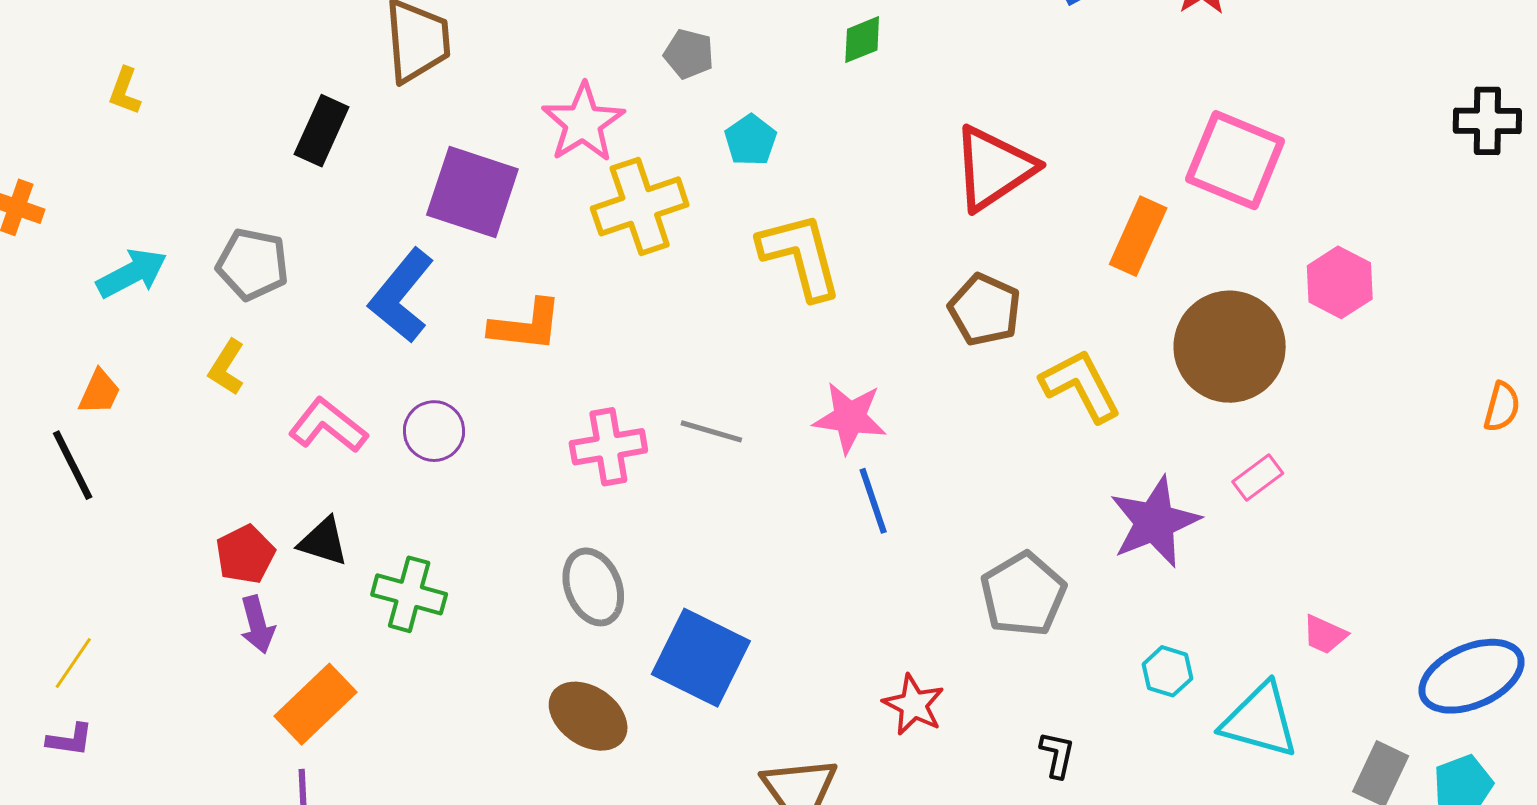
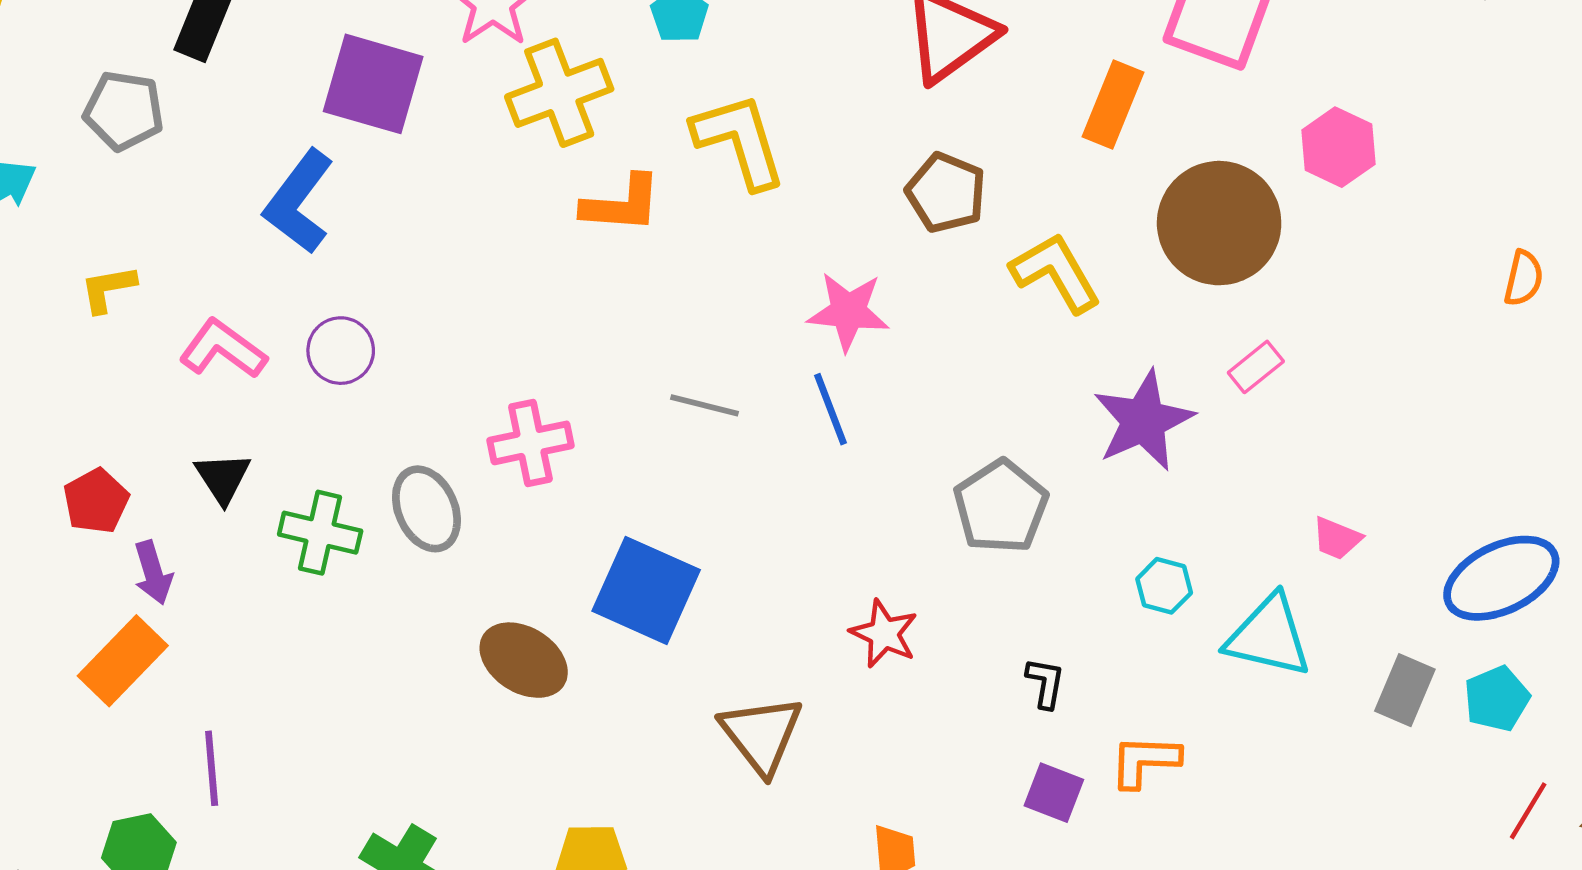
gray pentagon: (253, 264) -> (124, 111), moved
orange L-shape: (526, 325) -> (622, 204), moved
yellow L-shape: (227, 367) -> (108, 289), turned 50
pink star: (850, 418) -> (848, 311), moved
gray line: (711, 431) -> (704, 405), moved
pink cross: (608, 447) -> (530, 443), moved
black triangle: (323, 542) -> (223, 478), turned 42
red pentagon: (245, 554) -> (96, 501), moved
gray ellipse: (593, 587) -> (426, 509), moved
orange rectangle: (316, 704) -> (123, 661), moved

